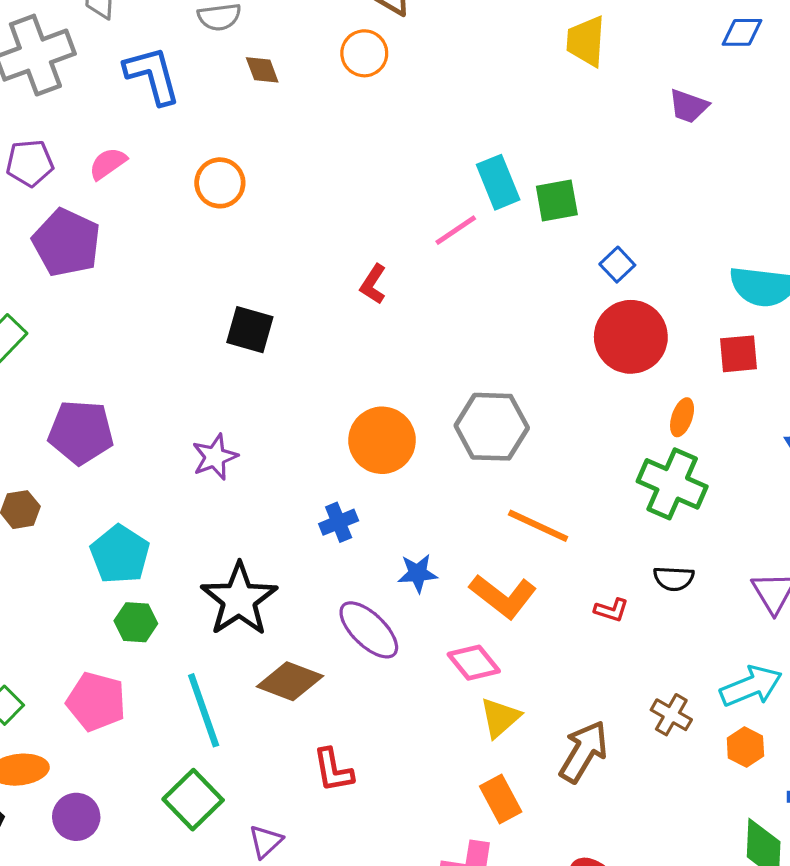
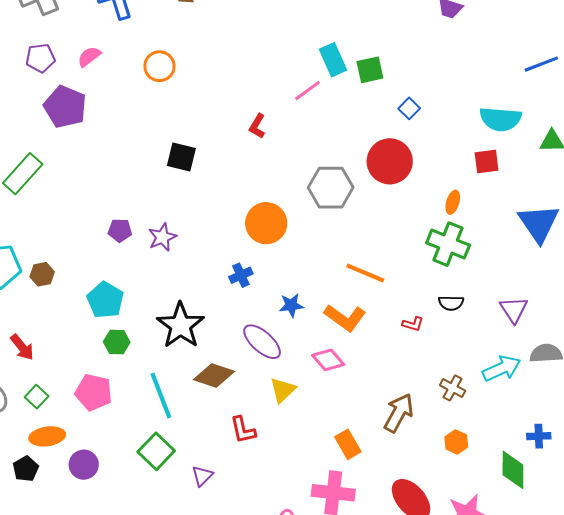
red circle: (631, 337) -> (390, 161), moved
gray hexagon: (492, 427) -> (331, 188), moved
purple pentagon: (81, 432) -> (120, 230), moved, size x0.6
yellow triangle: (500, 718) -> (283, 390), moved
orange hexagon: (745, 747) -> (456, 442), moved

